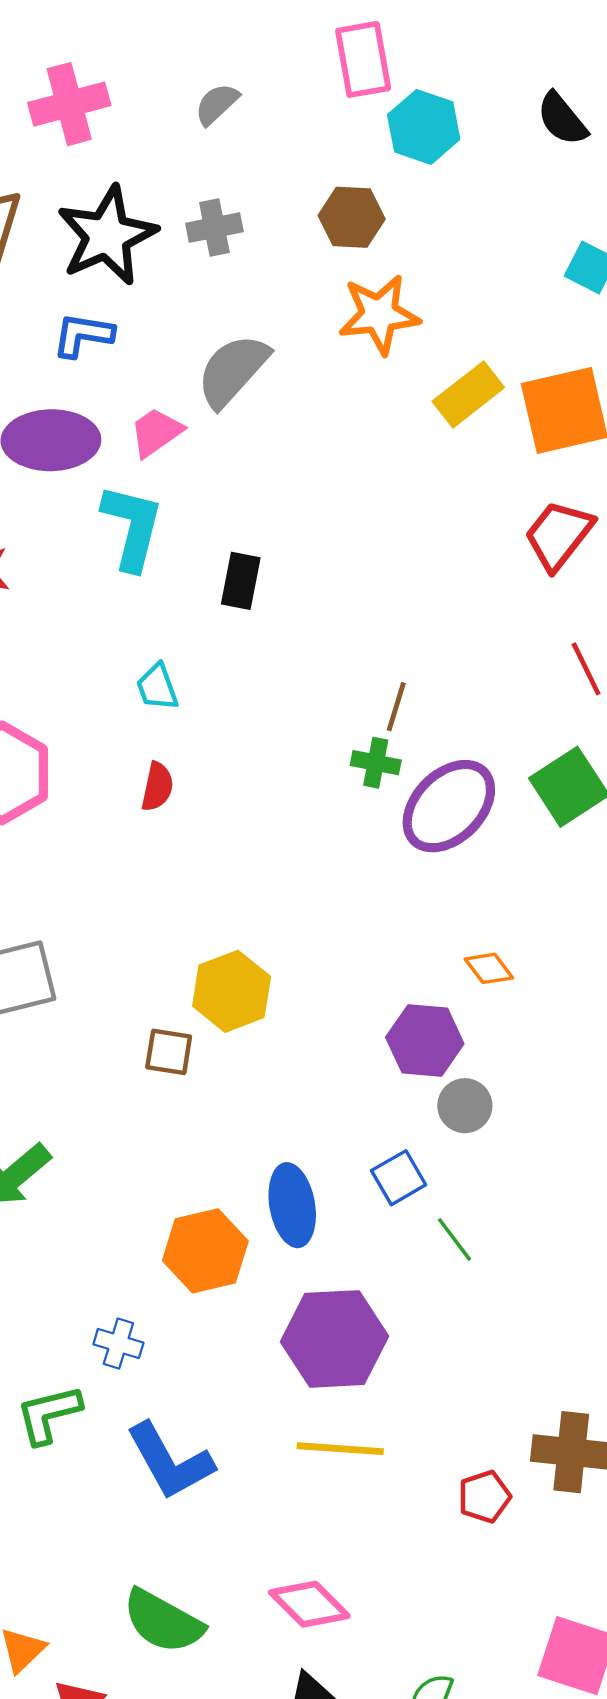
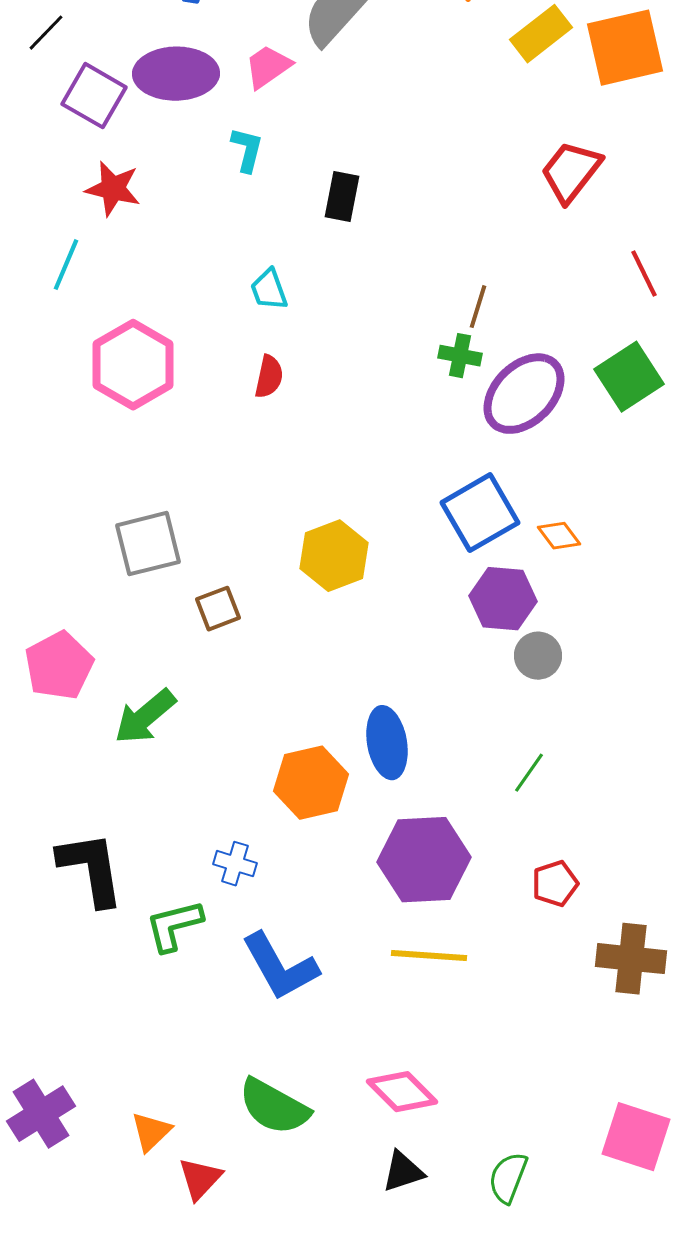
cyan L-shape: (132, 527) -> (247, 150), size x0.6
red trapezoid: (559, 535) -> (571, 172), moved
brown square: (169, 1052) -> (218, 609), moved, turned -30
blue square: (399, 1178) -> (480, 513), moved, size x1.6
green line: (455, 1239) -> (529, 773), turned 72
red pentagon: (484, 1497) -> (555, 884), moved

